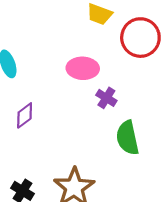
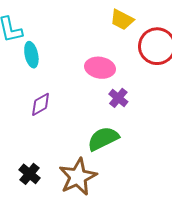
green semicircle: (127, 138) -> (103, 139), moved, turned 68

